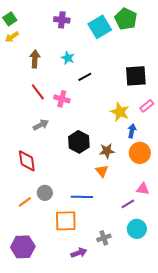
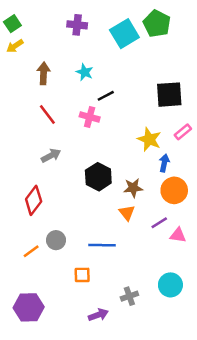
pink cross: (62, 99) -> (90, 117), moved
red diamond: (27, 161) -> (34, 200), turned 45
purple line: (128, 204) -> (159, 223), moved
orange square: (66, 221) -> (82, 275), size x0.6

